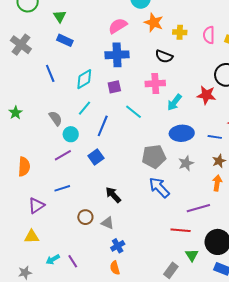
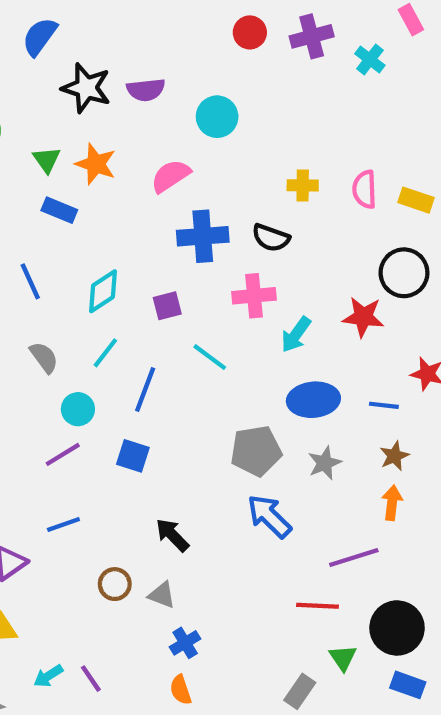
orange star: (154, 23) -> (96, 164), moved
blue cross: (117, 55) -> (203, 236), moved
gray semicircle: (56, 118) -> (44, 357), moved
blue square: (96, 157) -> (133, 456), turned -35

